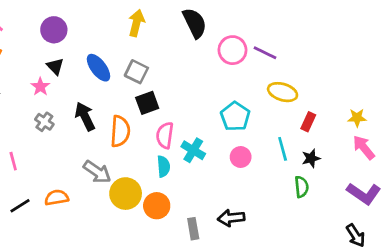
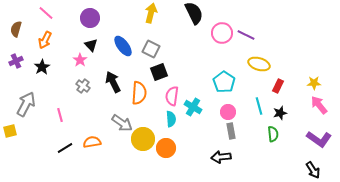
gray rectangle: (193, 229) -> (231, 131), moved

